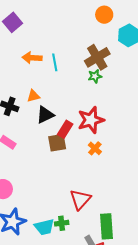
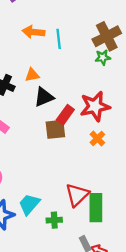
green rectangle: (106, 226) -> (96, 208), moved
cyan trapezoid: (44, 227) -> (29, 204), moved, turned 140

